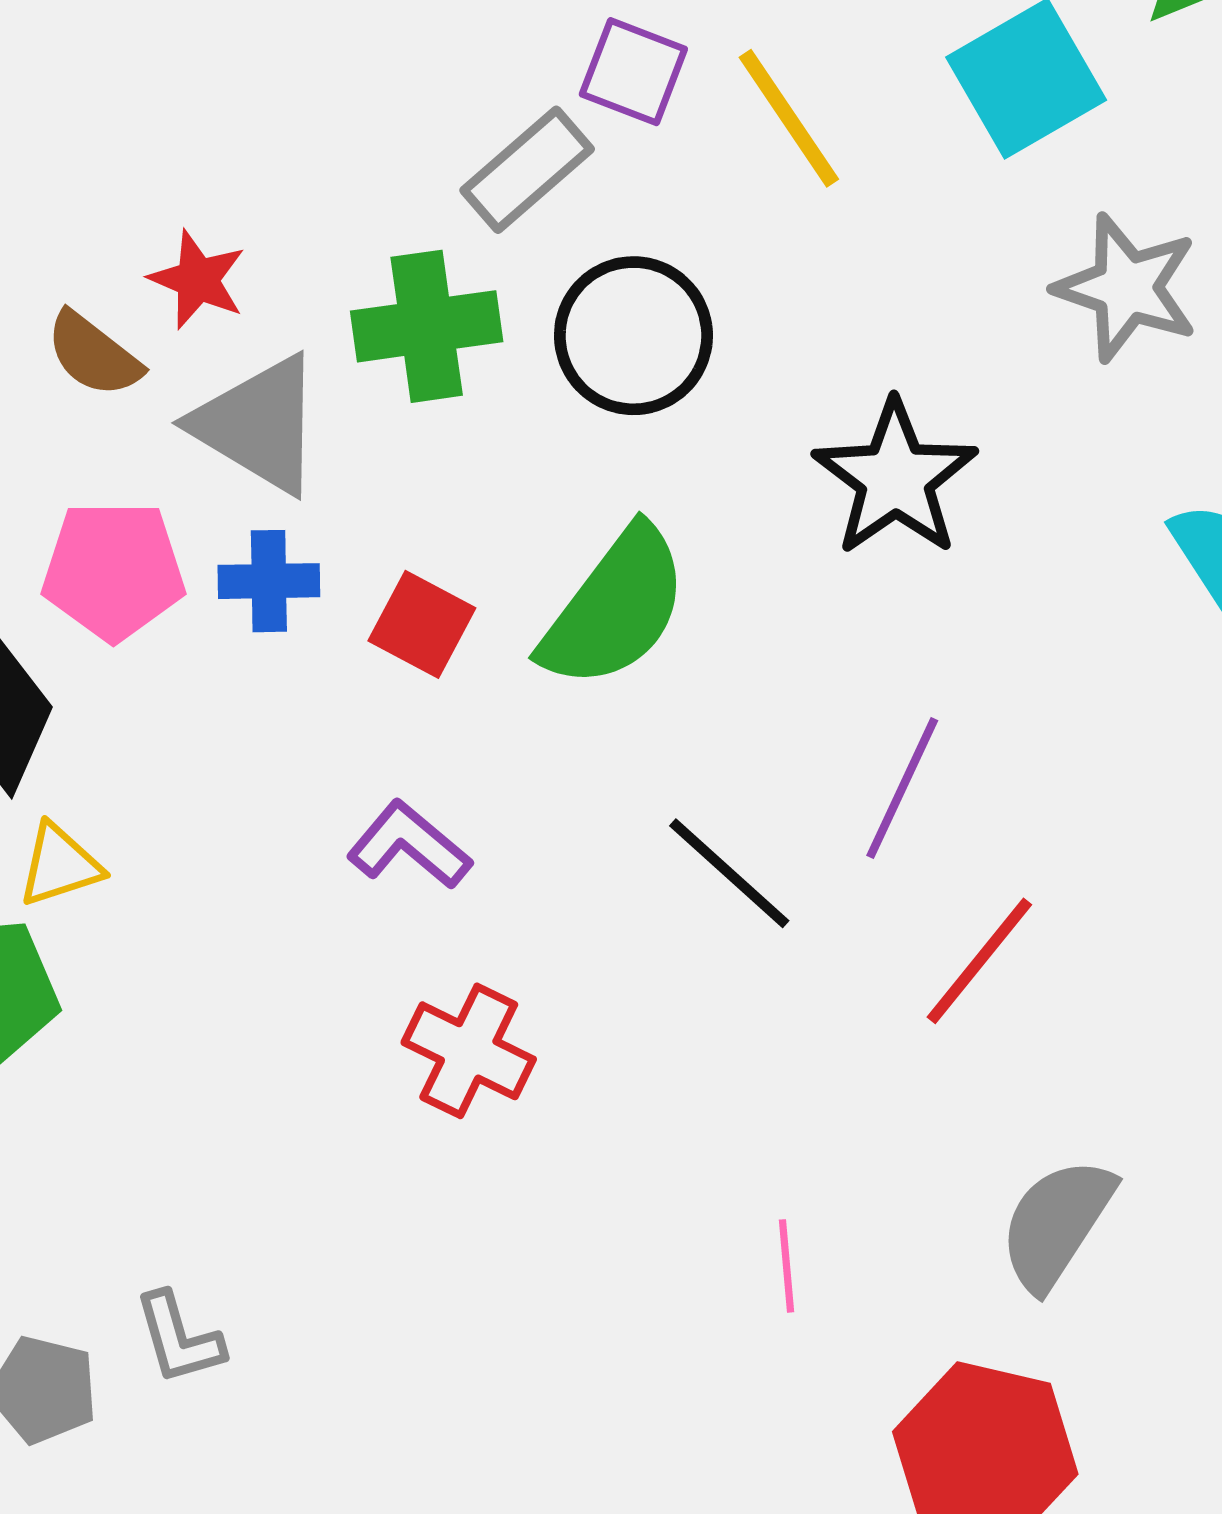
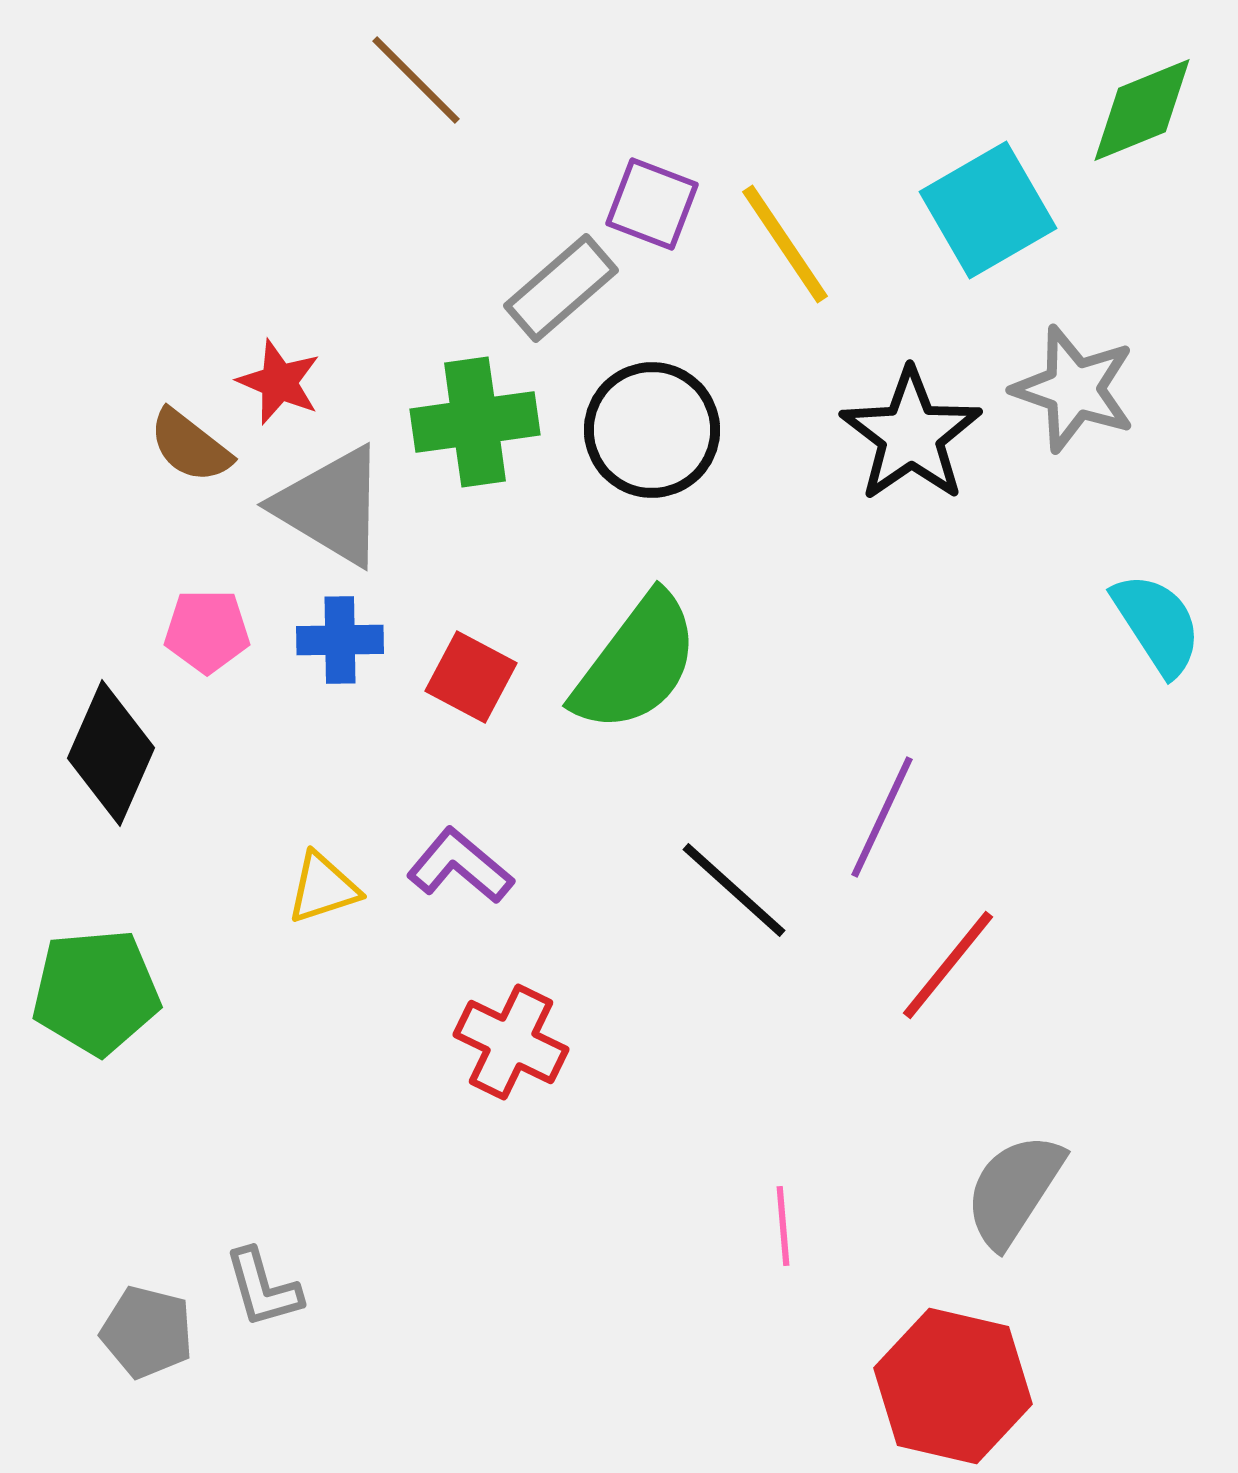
black star: (895, 478) -> (911, 435), moved
pink pentagon: (113, 571) -> (207, 631), size x0.7
yellow triangle: (60, 865) -> (323, 888), moved

